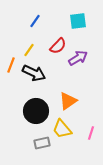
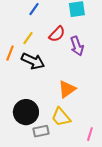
purple arrow: (78, 58) -> (77, 46), turned 102
black circle: (36, 111) -> (26, 112), moved
pink line: (91, 133) -> (90, 134), moved

